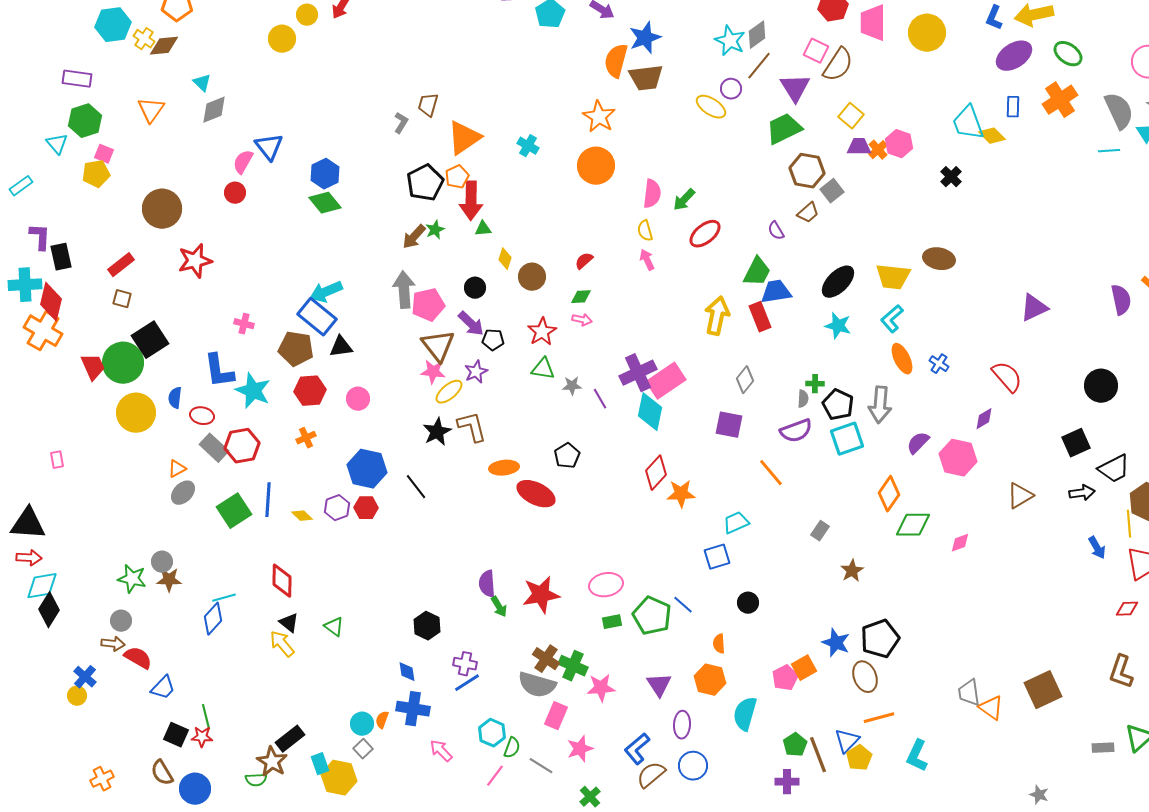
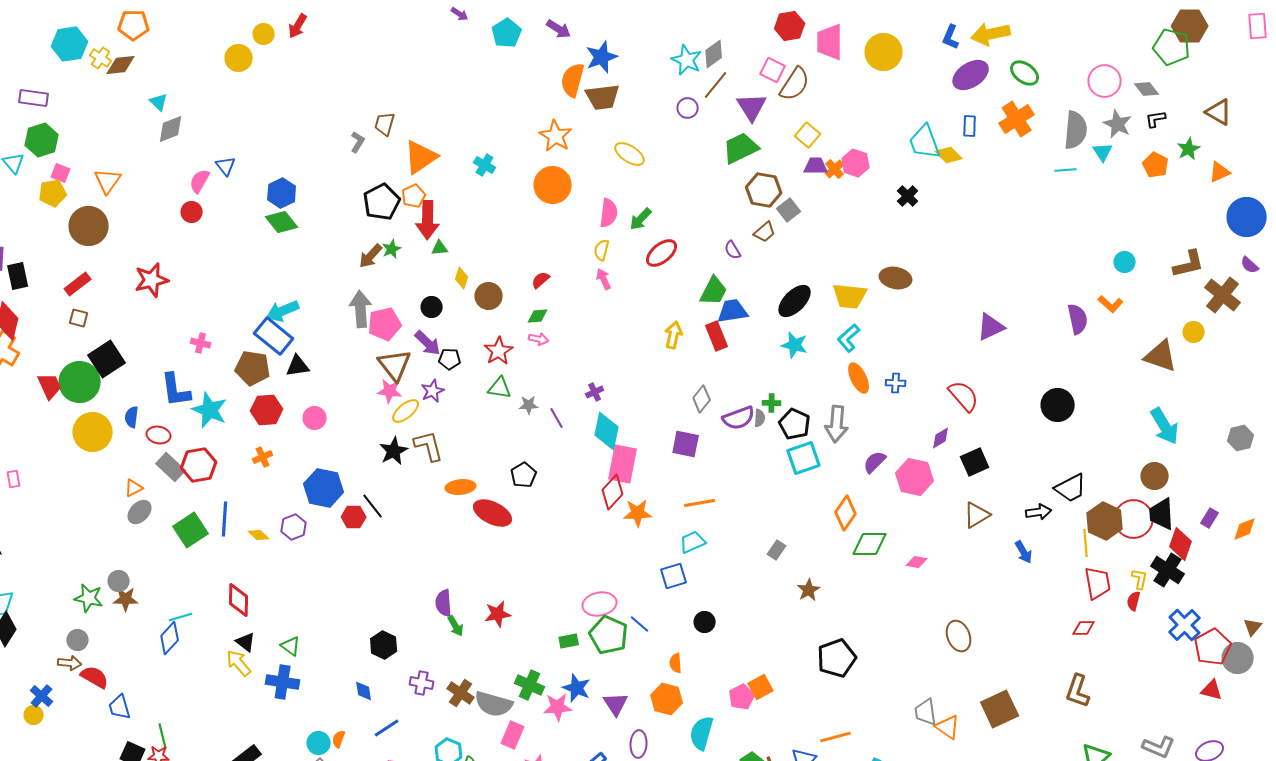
yellow ellipse: (711, 107) -> (630, 154), moved
orange triangle: (151, 110) -> (108, 181), moved
gray semicircle: (1119, 111) -> (1076, 130), turned 30
blue triangle: (269, 147) -> (226, 166), size x0.7
brown circle: (162, 209) -> (89, 226), moved
yellow semicircle: (645, 231) -> (602, 250), turned 30
yellow arrow: (717, 316) -> (674, 335), size x0.7
blue cross: (939, 364) -> (896, 383), turned -30
purple cross: (638, 373) -> (595, 392), size x0.5
pink rectangle: (666, 381) -> (623, 464), moved, turned -45
purple semicircle: (796, 431) -> (739, 418), moved
black square: (1076, 443) -> (975, 462), moved
orange line: (771, 473) -> (700, 503), moved, turned -60
red hexagon: (366, 508) -> (354, 517), moved
pink diamond: (960, 543) -> (917, 562), turned 30
blue arrow: (1097, 548) -> (1024, 552), moved
pink ellipse: (606, 585) -> (600, 604), moved
red star: (541, 595) -> (498, 614), size x0.7
blue star: (836, 643) -> (577, 688), moved
brown cross: (546, 659) -> (461, 693), moved
brown ellipse: (865, 677) -> (959, 636), moved
blue line: (467, 683) -> (387, 728), moved
blue trapezoid: (163, 688) -> (120, 707), turned 120
blue cross: (413, 709) -> (283, 682), moved

